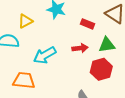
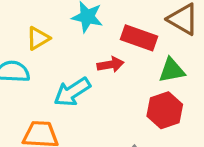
red rectangle: (87, 24) -> (139, 38), size x1.5
red arrow: (80, 48) -> (110, 65), moved

